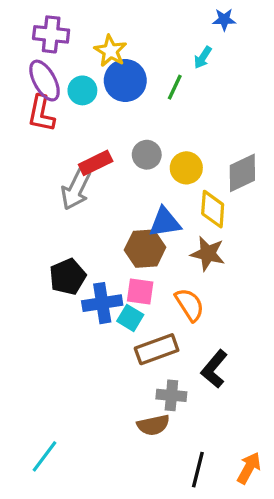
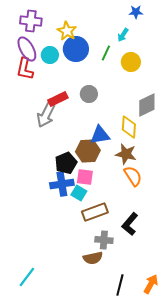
yellow circle: (186, 168) -> (131, 62), moved
black pentagon: (68, 277) -> (66, 163), moved
orange semicircle: (190, 305) -> (133, 176), moved

